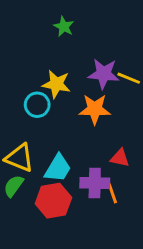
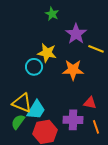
purple star: (104, 74) -> (76, 34), moved, turned 30
cyan trapezoid: (58, 168) -> (36, 110), moved
orange line: (112, 193) -> (96, 127), moved

